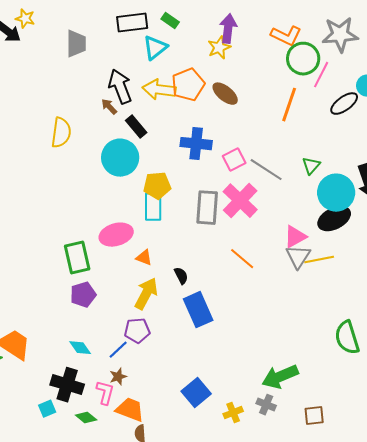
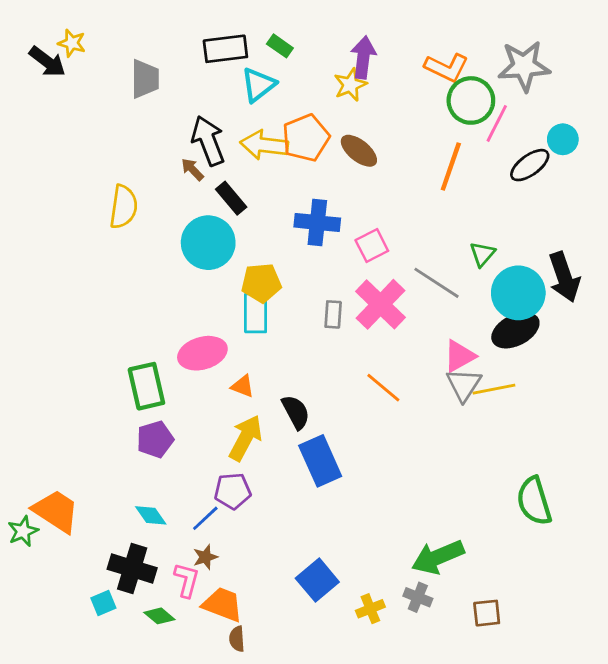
gray line: (266, 170) -> (436, 283), moved
gray rectangle: (207, 208) -> (333, 314), size x0.6
black semicircle: (181, 276) -> (296, 412), size x1.4

